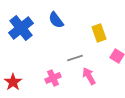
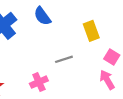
pink arrow: (89, 76) -> (107, 80), moved

